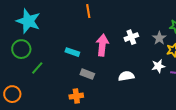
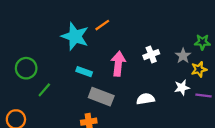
orange line: (88, 11) -> (102, 25), turned 64
cyan star: (28, 21) -> (75, 36), moved
gray rectangle: (87, 74) -> (101, 97), size x1.5

